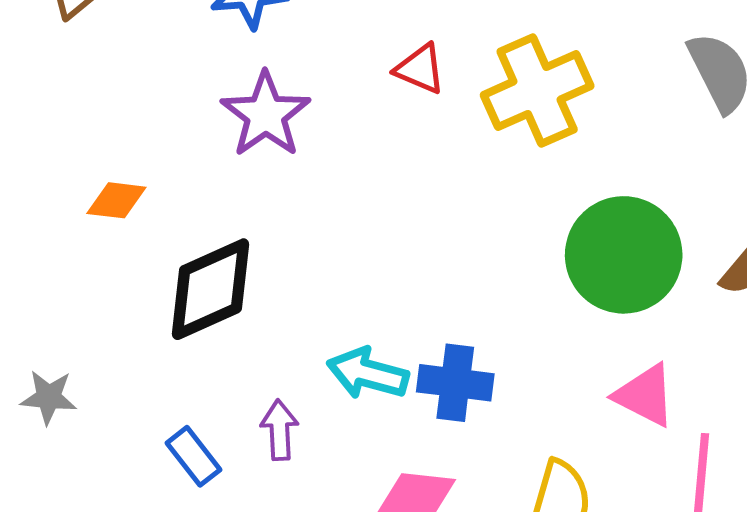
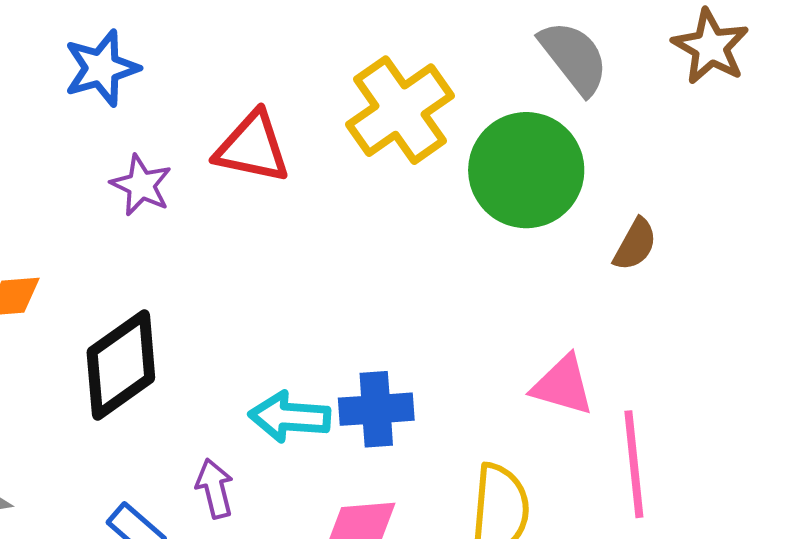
red triangle: (420, 69) -> (252, 147), moved, size x1.5
purple star: (266, 115) -> (141, 185), size x0.7
green circle: (624, 255) -> (526, 170), moved

